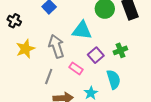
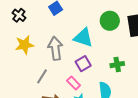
purple square: (96, 55) -> (83, 64), moved
pink rectangle: (76, 68) -> (74, 83), moved

